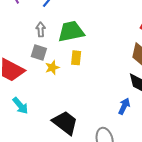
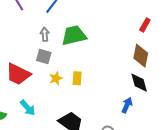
yellow rectangle: (76, 58) -> (77, 78), moved
yellow star: (52, 68) -> (56, 78), moved

